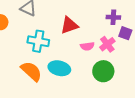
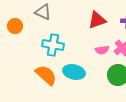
red triangle: (69, 25) -> (97, 20), moved

